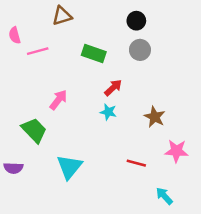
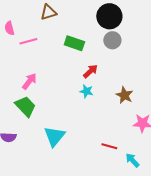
black circle: (136, 21) -> (109, 16), size x1.6
pink arrow: (58, 100) -> (29, 81), moved
red line: (136, 163) -> (109, 146), moved

